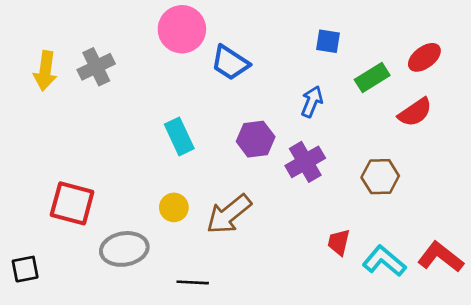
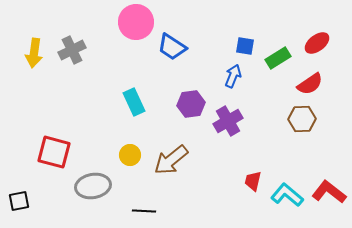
blue square: (328, 41) -> (245, 46), moved
brown hexagon: (380, 177) -> (302, 119), moved

